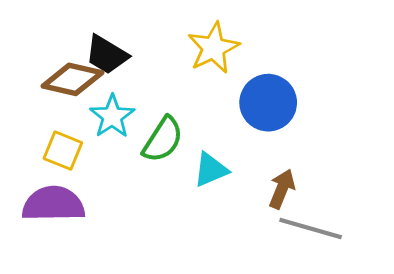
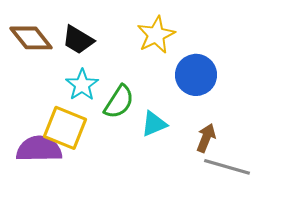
brown diamond: (72, 79) -> (31, 38), moved, turned 39
yellow square: (63, 151) -> (65, 128), moved, size x1.5

